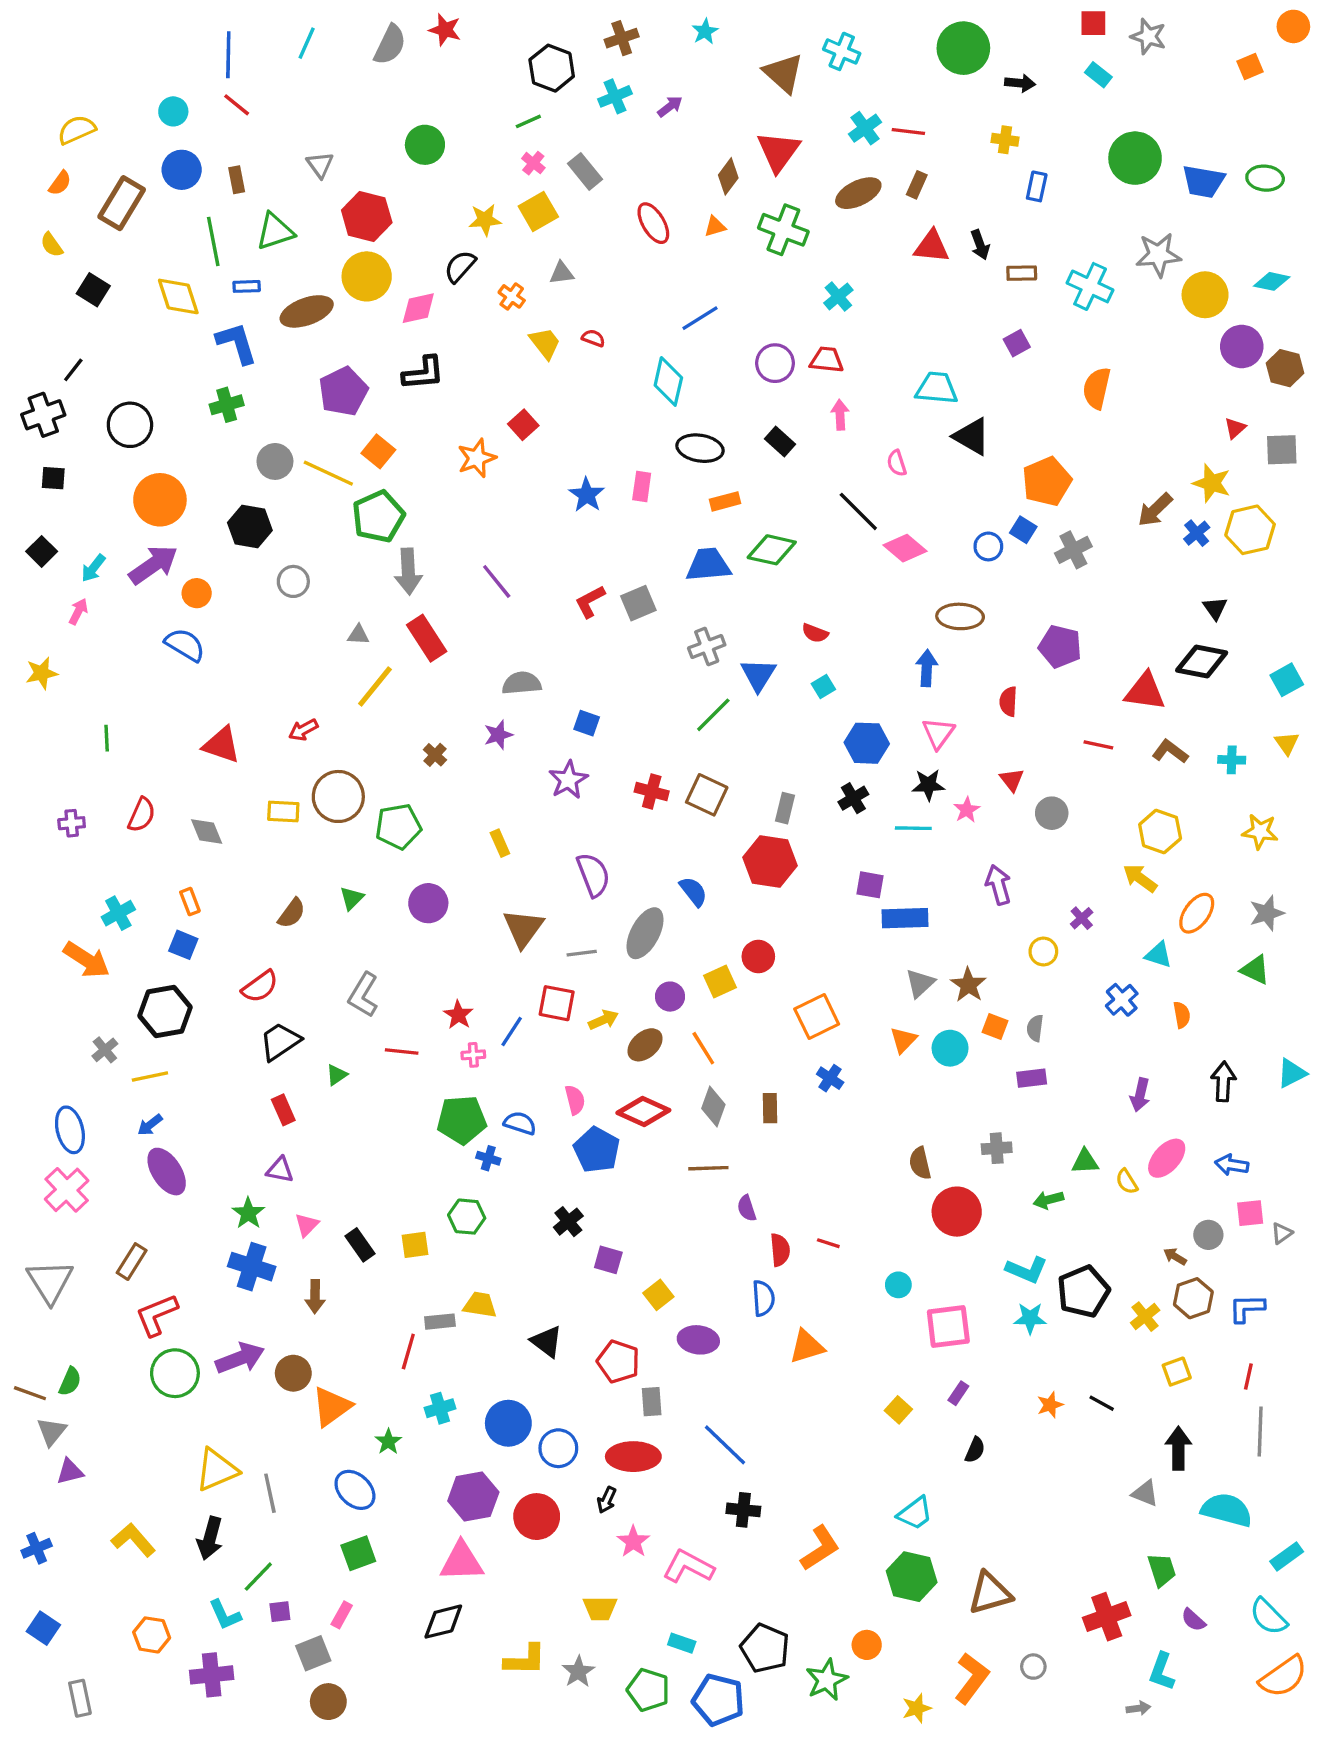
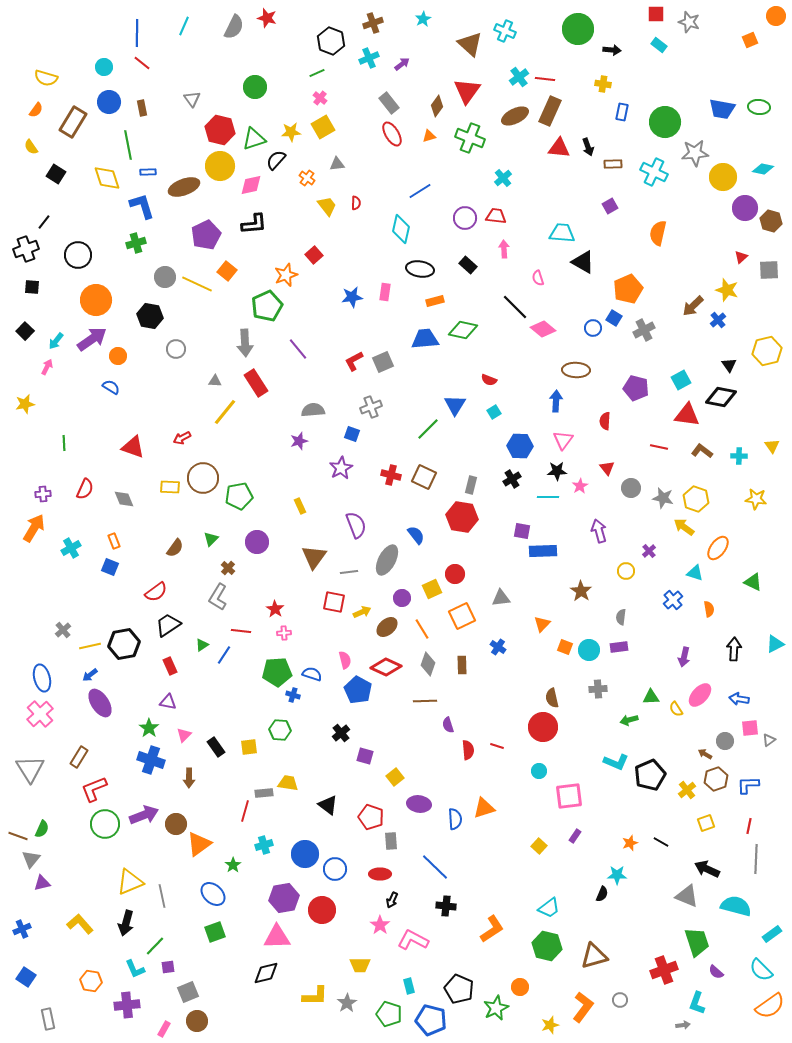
yellow semicircle: (77, 130) -> (46, 78), turned -140
green circle: (1135, 158) -> (665, 122), moved
gray rectangle: (585, 171) -> (389, 103), moved
brown rectangle: (917, 185) -> (550, 111), size x1.8
green triangle: (275, 231) -> (254, 139), moved
red semicircle: (593, 338) -> (356, 203), turned 72
blue star: (587, 495) -> (352, 297), turned 30
green pentagon: (378, 516) -> (267, 306), moved
yellow hexagon: (1250, 530) -> (767, 351), moved
blue semicircle: (185, 645) -> (111, 387), size x0.7
gray cross: (707, 646) -> (371, 407), moved
cyan square: (1287, 680) -> (681, 380), moved
brown cross: (435, 755) -> (228, 568), moved
gray star: (1267, 913) -> (663, 498), moved, turned 30
orange arrow: (87, 960) -> (34, 528), moved, turned -92
gray triangle: (920, 983) -> (501, 598), moved, turned 36
black hexagon: (165, 1012) -> (124, 644), moved
orange square: (817, 1017) -> (462, 616), moved
orange square: (995, 1027) -> (565, 647), moved
blue line: (512, 1032) -> (224, 655), moved
cyan circle: (950, 1048) -> (589, 650), moved
red circle: (957, 1212) -> (543, 727), moved
blue semicircle: (763, 1298) -> (455, 819), moved
cyan star: (1030, 1318) -> (617, 875), moved
black arrow: (1178, 1448) -> (707, 869), turned -65
black semicircle: (975, 1450) -> (602, 894), moved
red ellipse: (633, 1457) -> (380, 874), size x0.7
gray triangle: (1145, 1493) -> (687, 896), size x1.4
black arrow: (607, 1500) -> (392, 900), moved
green trapezoid: (1162, 1570) -> (697, 942), size x1.4
pink rectangle: (342, 1615) -> (164, 1029), moved
cyan rectangle: (682, 1643) -> (409, 986), turned 56

